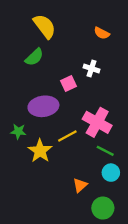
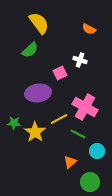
green star: (18, 131) -> (14, 123), moved
green line: (105, 151) -> (78, 134), moved

